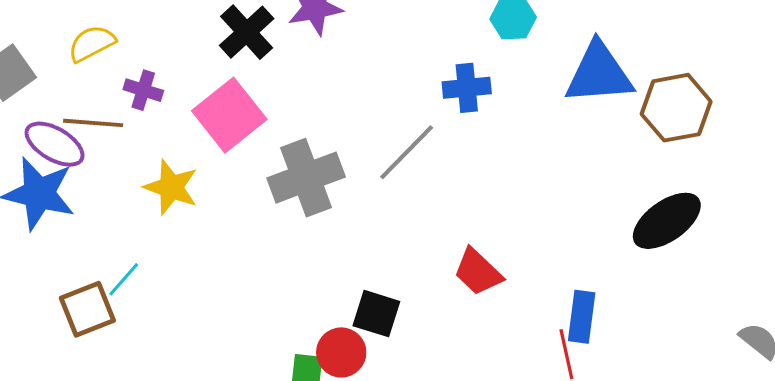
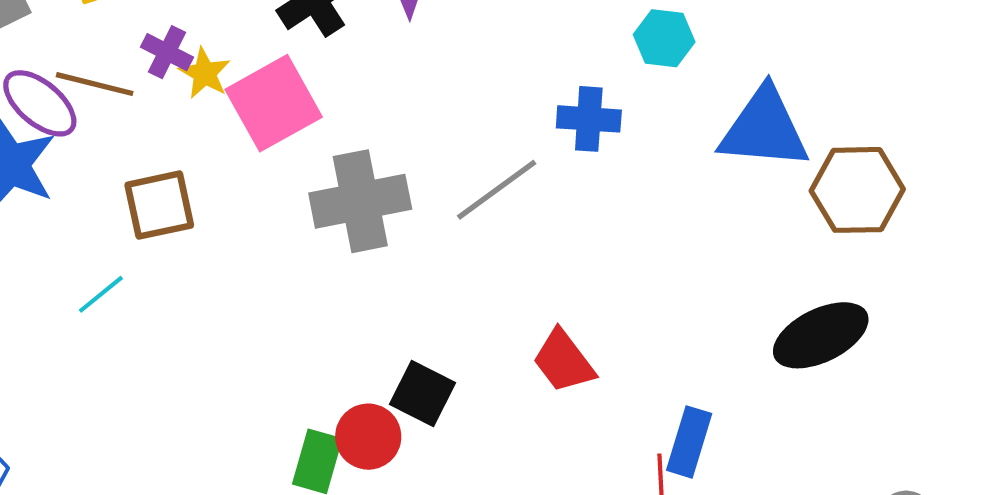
yellow star: (171, 187) -> (205, 73), moved, size x0.7
brown square: (87, 309) -> (159, 205), moved

